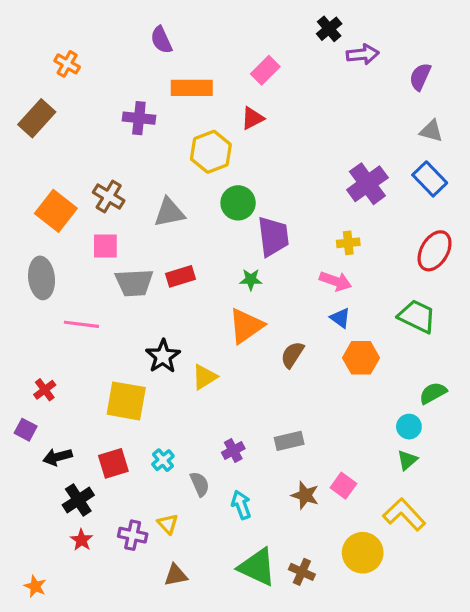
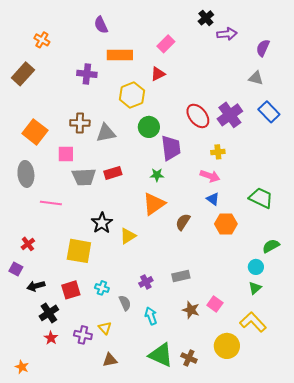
gray triangle: (431, 131) -> (256, 78), moved
brown cross: (109, 196) -> (80, 123), moved, turned -30
red ellipse: (435, 251) -> (198, 116), moved, turned -70
cyan cross: (163, 460) -> (102, 288), turned -32

